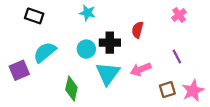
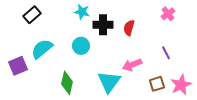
black rectangle: (34, 16) -> (32, 15), turned -60
black cross: (110, 43) -> (103, 25), moved
cyan triangle: (108, 74) -> (109, 82), moved

